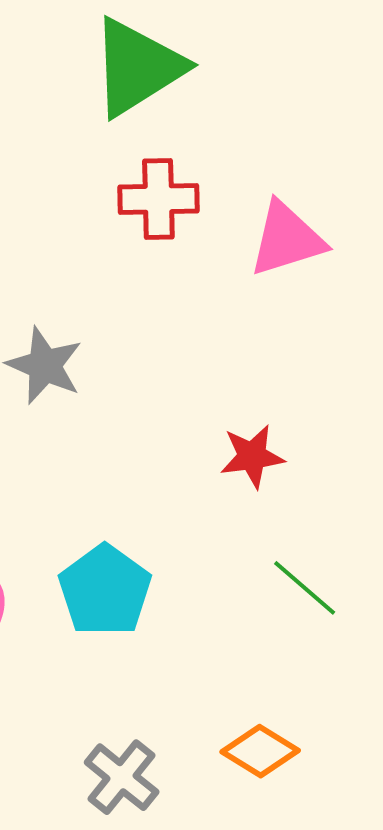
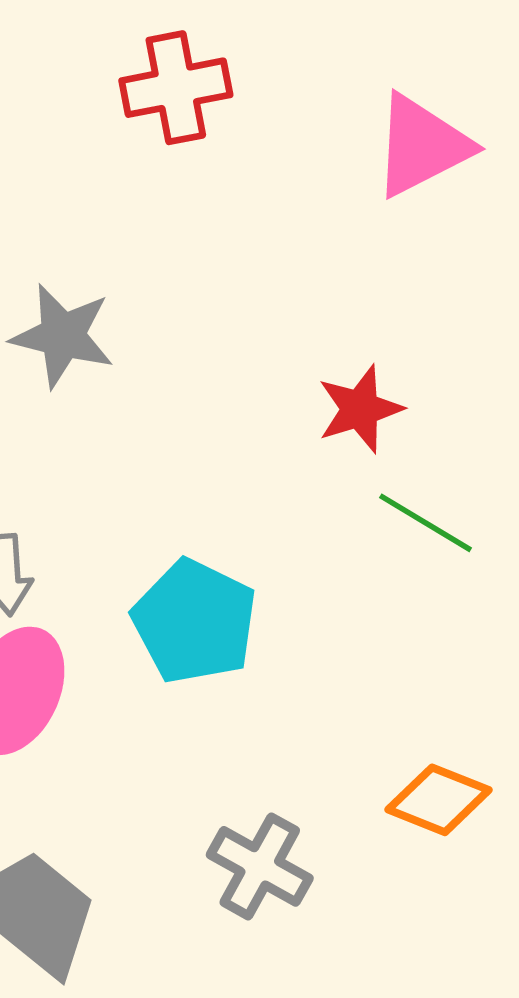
pink triangle: (287, 239) -> (422, 146), moved
green line: (305, 588) -> (425, 523), moved

